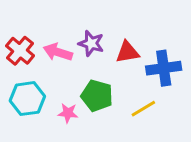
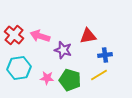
purple star: (91, 43) -> (63, 50), moved
blue cross: (164, 68) -> (105, 55), moved, size x0.6
green pentagon: (97, 96) -> (70, 80), moved

